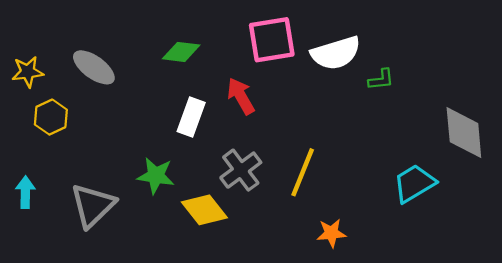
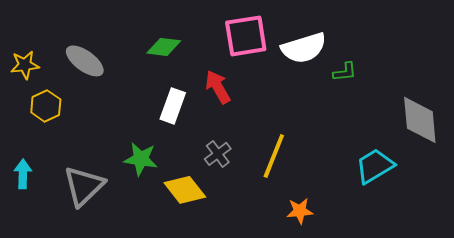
gray cross: (241, 170) -> (218, 154), size x0.7

